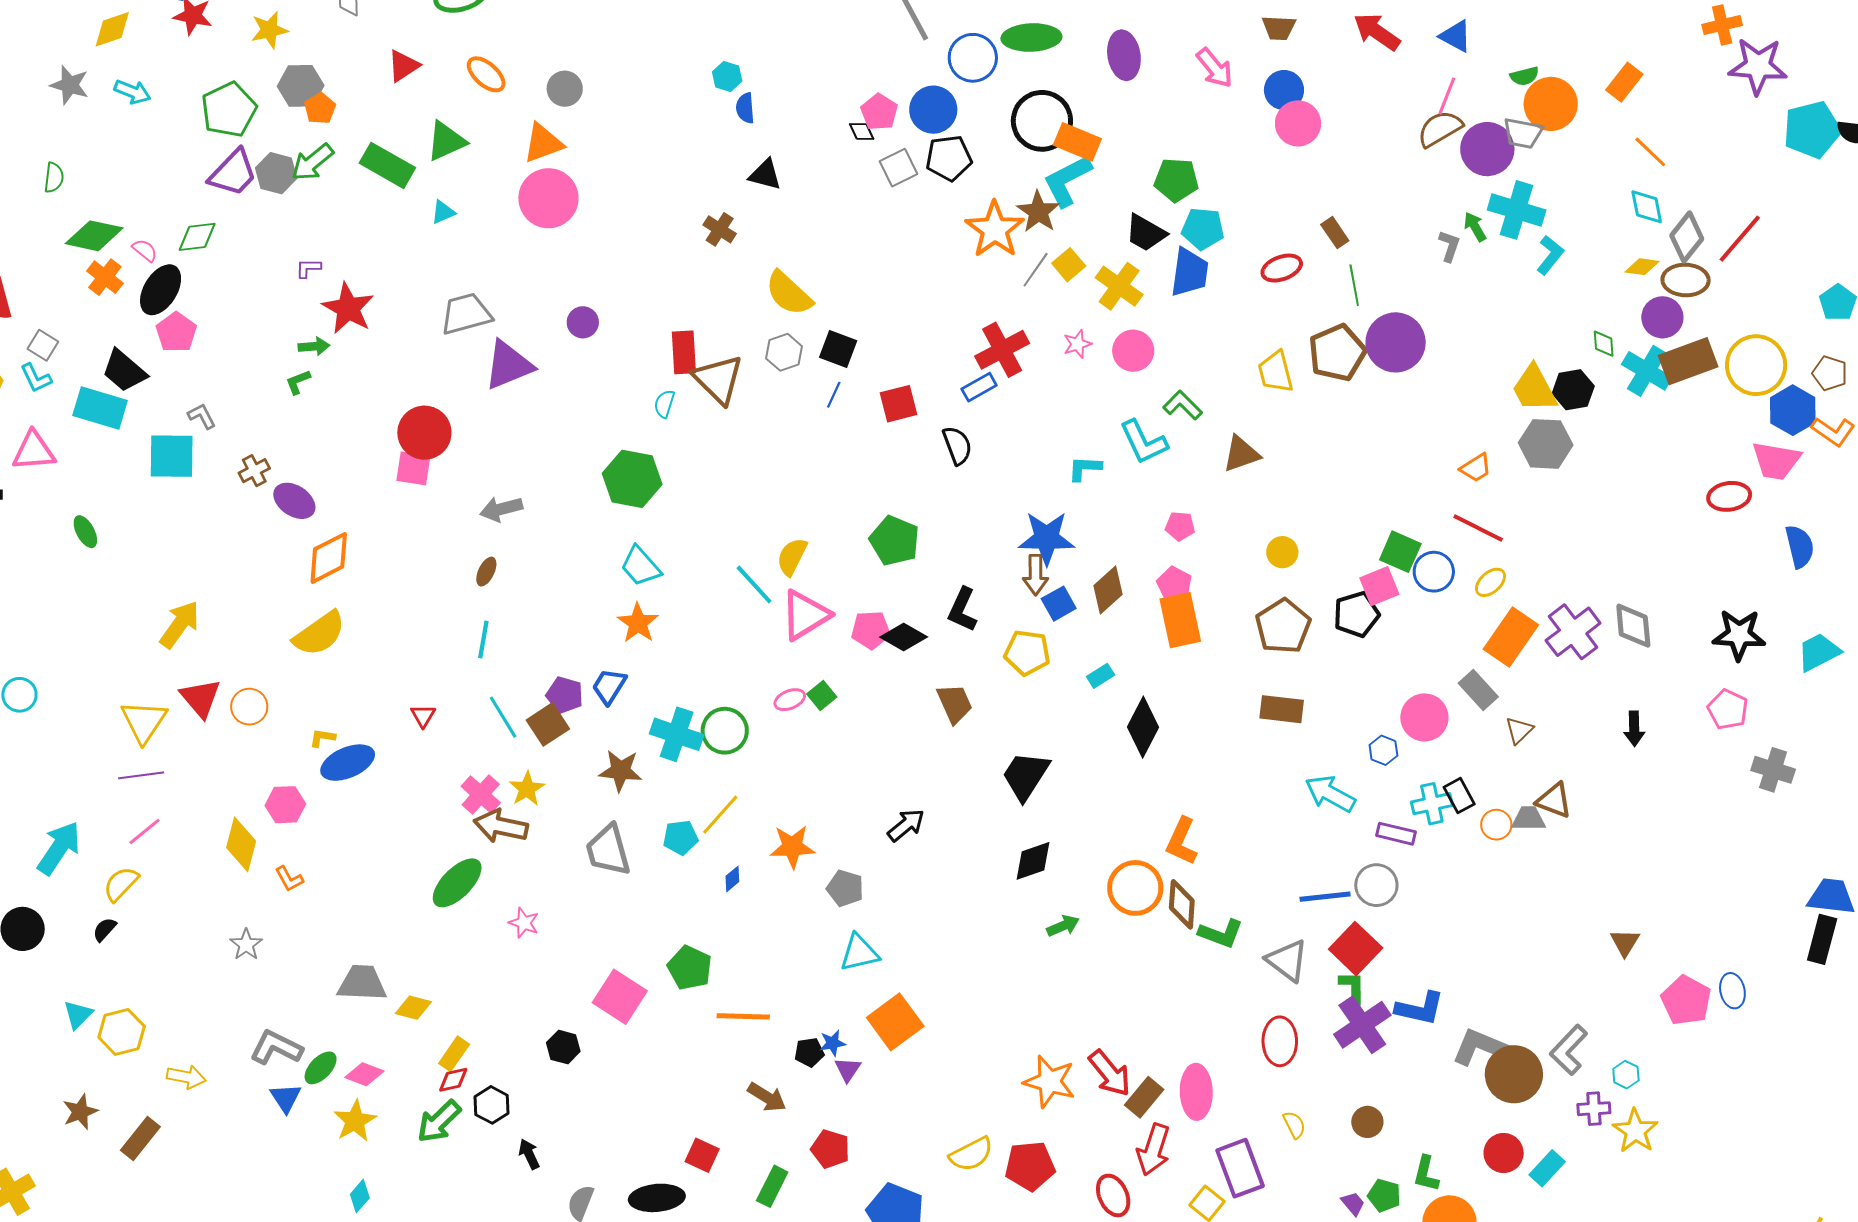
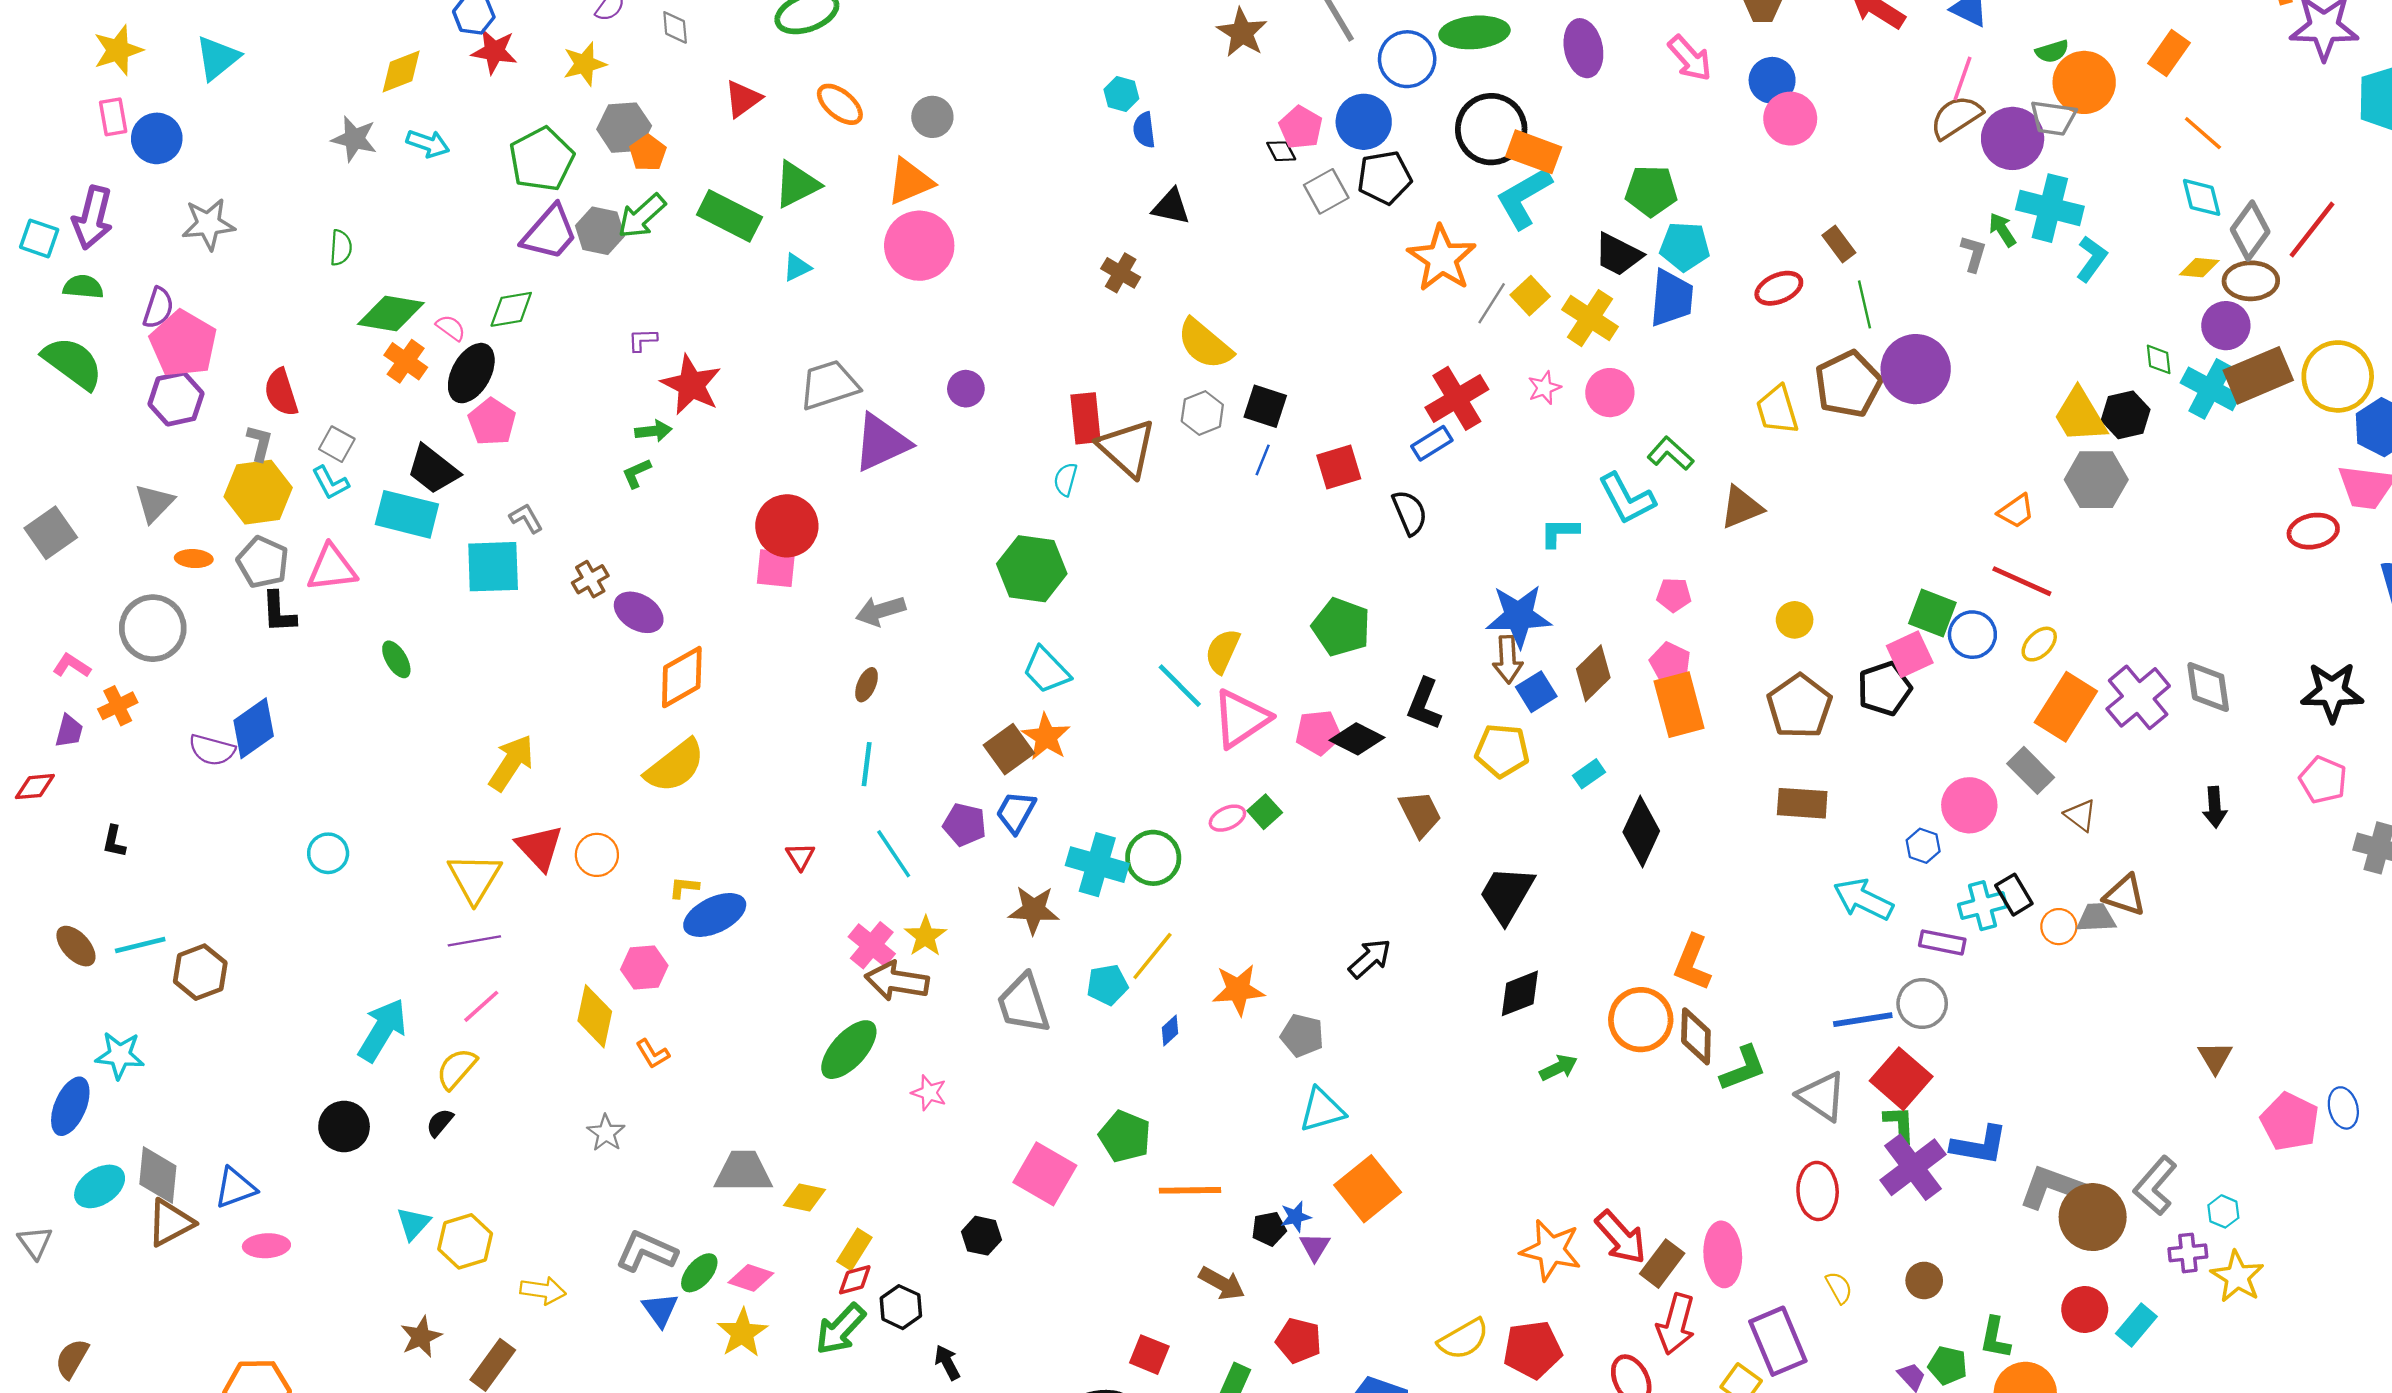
brown star: (1038, 212) -> (1242, 33), moved
brown square: (548, 724) -> (1009, 749), moved
brown triangle: (1519, 730) -> (2080, 815), turned -36
green L-shape: (1221, 934) -> (1743, 1068), turned -39

